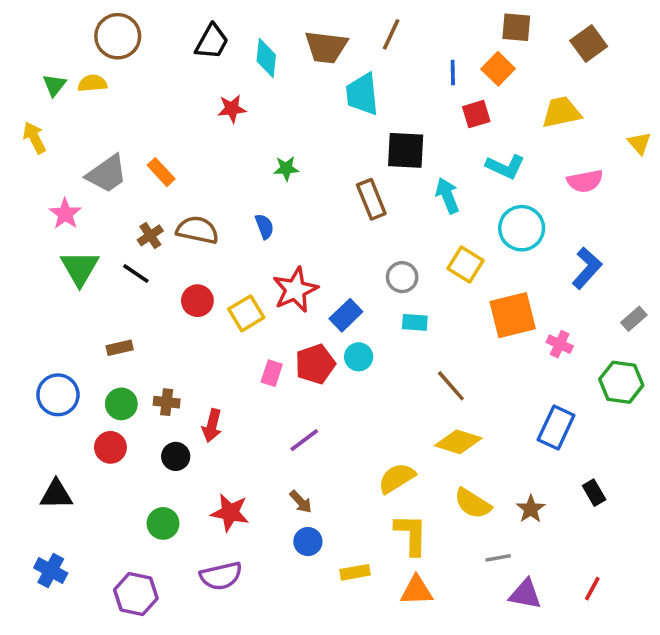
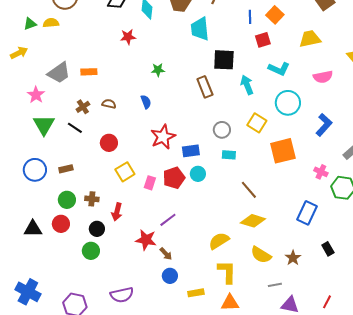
green triangle: (54, 85) -> (30, 24), turned 32
yellow arrow: (34, 138) -> (19, 53), turned 90
orange rectangle: (161, 172) -> (89, 72), turned -49
brown semicircle: (197, 230) -> (109, 104), size x0.6
yellow square: (246, 313) -> (125, 172), moved
blue rectangle: (346, 315) -> (191, 151), turned 36
pink cross: (560, 344) -> (321, 172), moved
blue circle: (58, 395) -> (35, 170), moved
black triangle: (56, 494) -> (33, 229), moved
red star: (230, 513) -> (146, 240), moved
green circle: (163, 523) -> (91, 251), moved
blue cross: (51, 571) -> (28, 292), size x1.4

